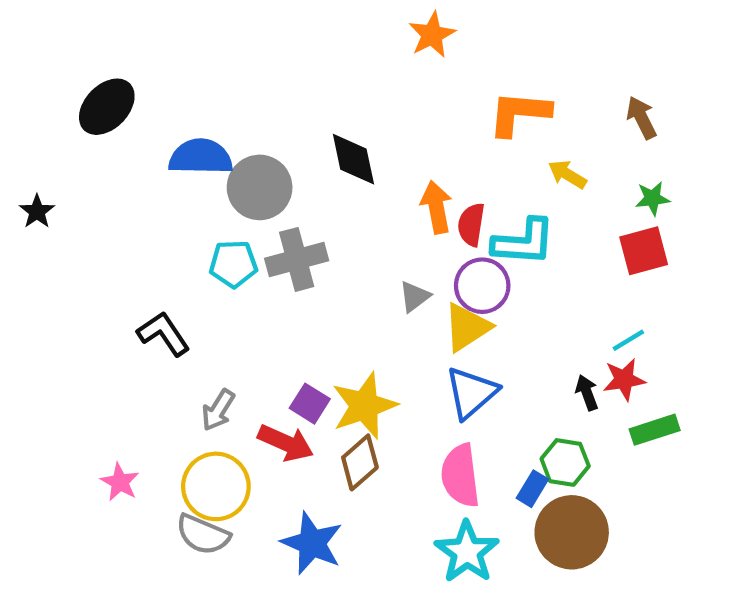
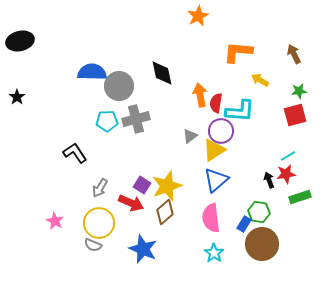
black ellipse: (107, 107) -> (20, 41), moved, turned 32
gray semicircle: (203, 534) -> (93, 245), size x0.7
cyan star: (467, 552) -> (214, 253), size x0.7

